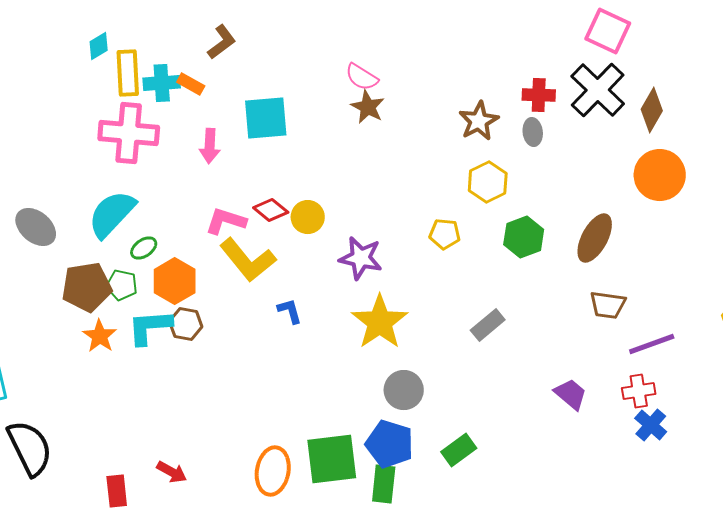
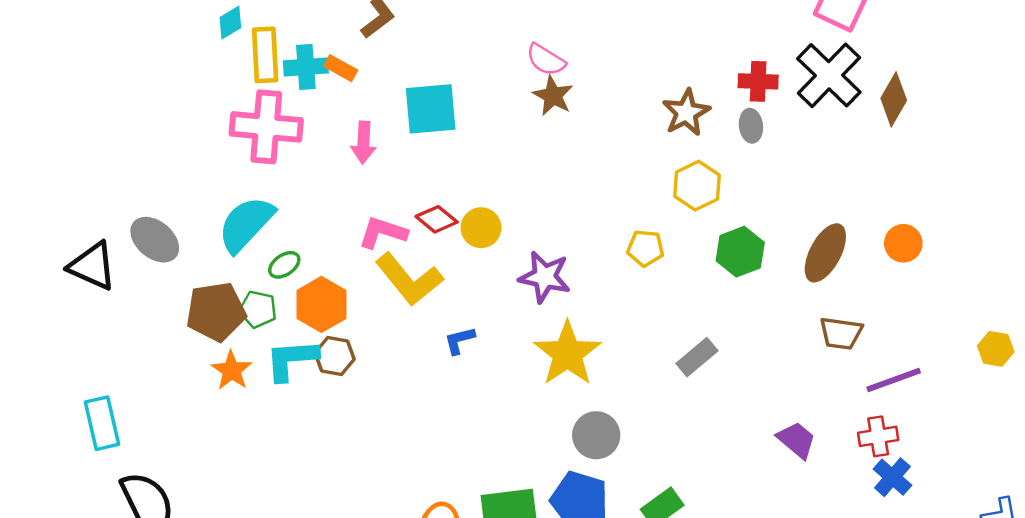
orange circle: (660, 175) -> (903, 243), moved, size x0.6
blue L-shape: (290, 311) -> (459, 340), turned -88

